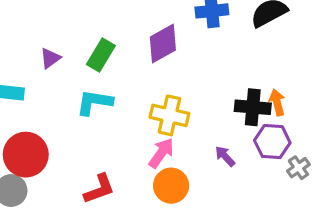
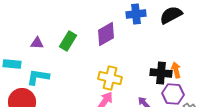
purple triangle: (50, 58) -> (37, 43), turned 40
cyan L-shape: (94, 102) -> (38, 77), moved

